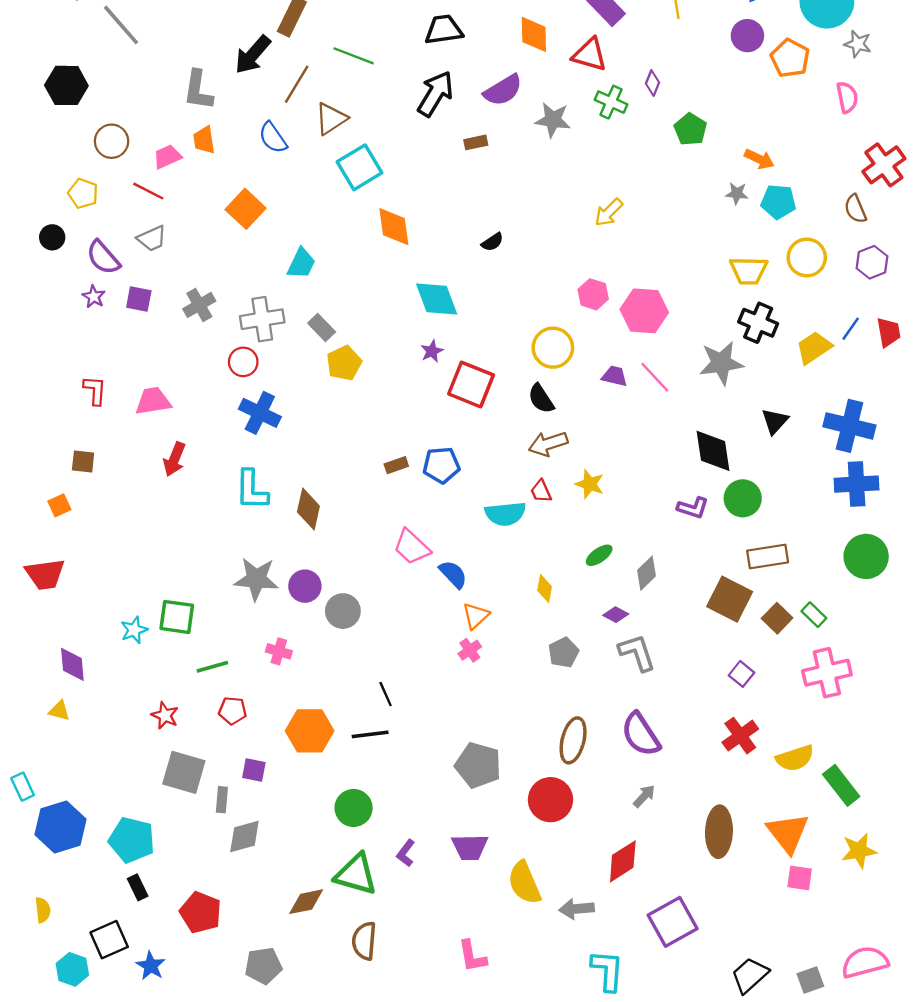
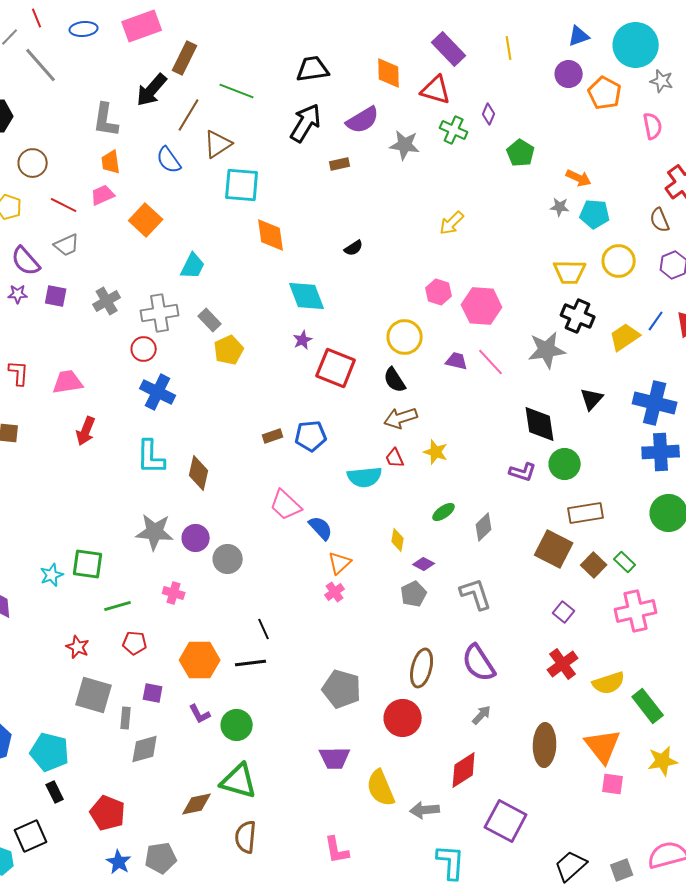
pink trapezoid: (167, 157) -> (103, 195), moved
cyan square: (359, 167) -> (242, 185), turned 36
purple star: (94, 297) -> (18, 294), turned -30
purple diamond: (616, 615) -> (424, 564), moved
purple L-shape: (406, 853) -> (200, 714), moved, turned -65
purple square: (673, 922) -> (506, 821), turned -33
blue star: (151, 966) -> (119, 862), moved

